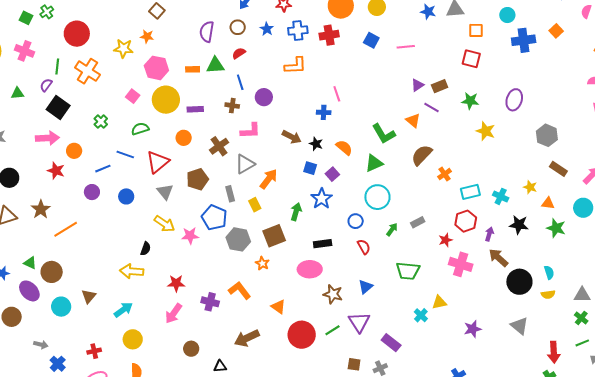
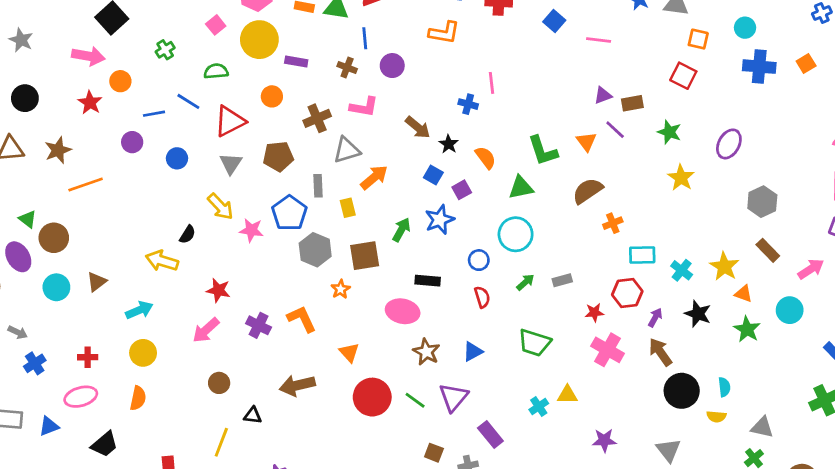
yellow star: (530, 187) -> (724, 266), size x1.5
green line: (332, 330) -> (415, 400), turned 56

